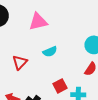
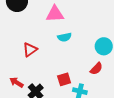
cyan semicircle: (50, 52) -> (64, 37), moved

